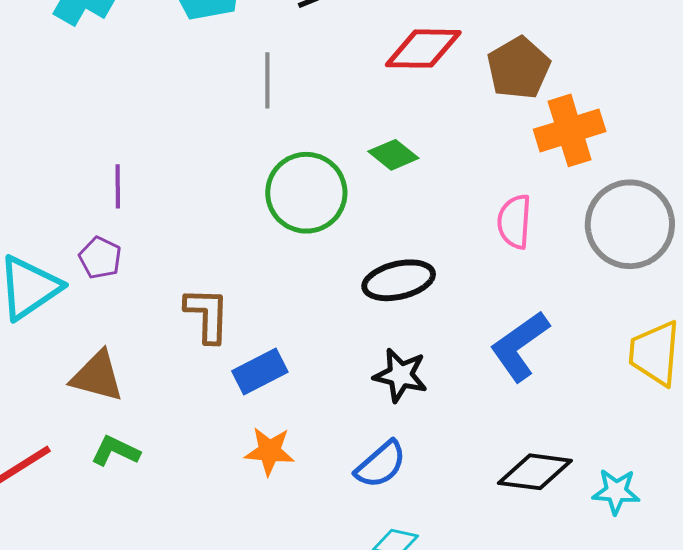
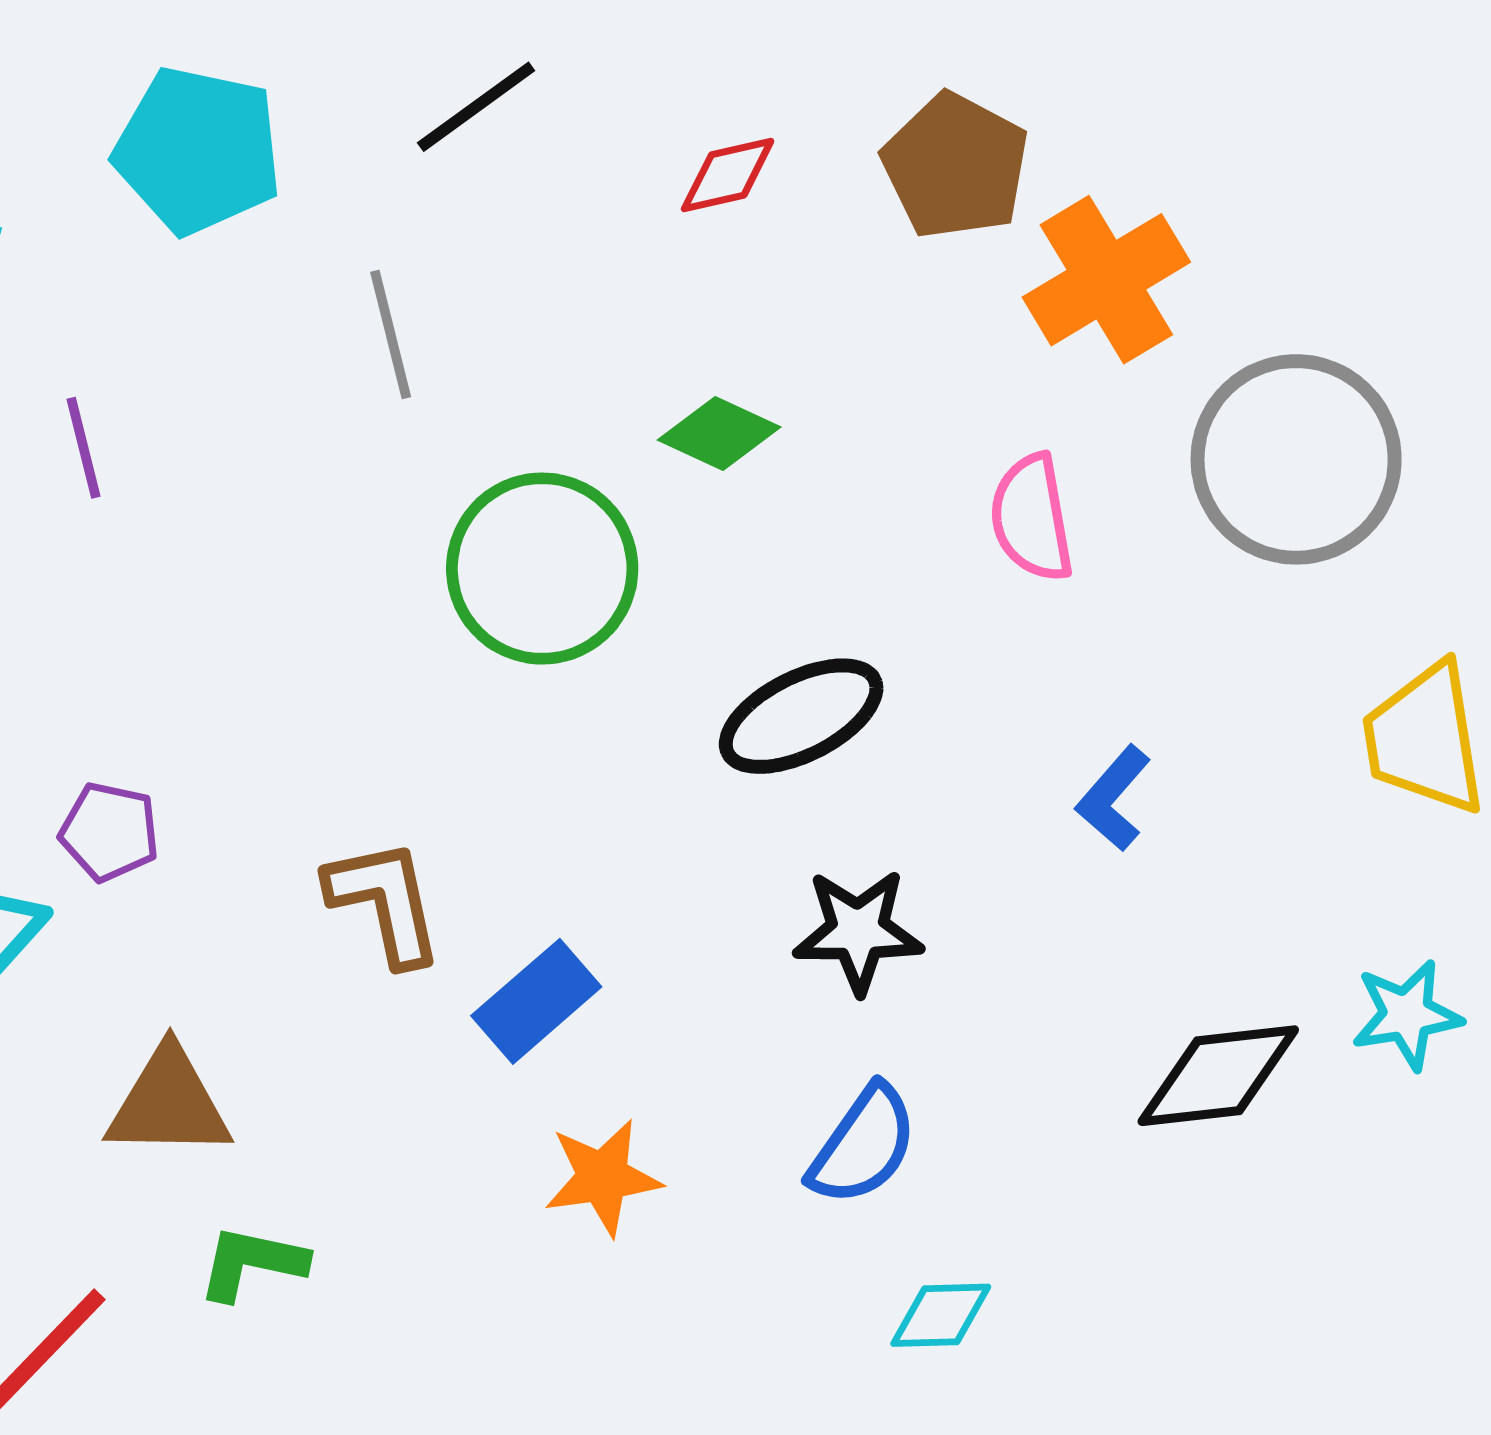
red diamond: (423, 49) -> (728, 175), size x0.6
purple line: (118, 186) -> (83, 448), moved
blue L-shape: (520, 346) -> (1113, 798), size x0.6
cyan star: (616, 492) -> (1407, 1015), moved

